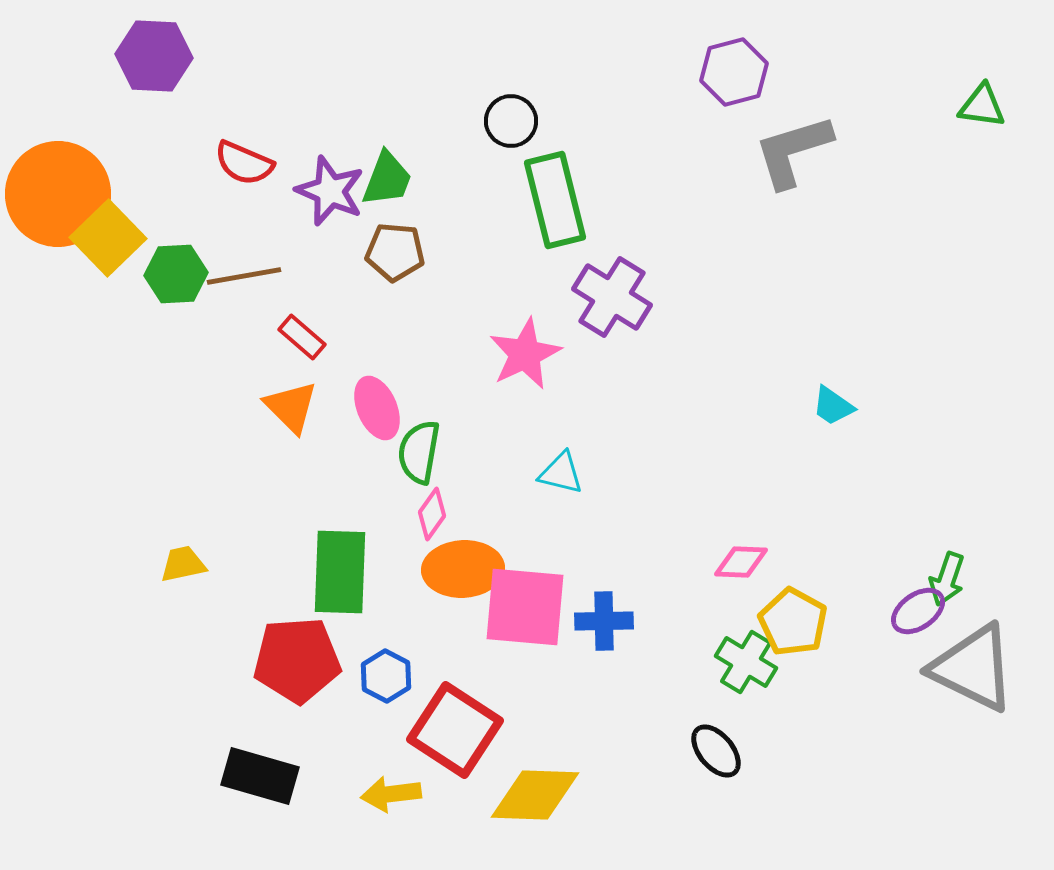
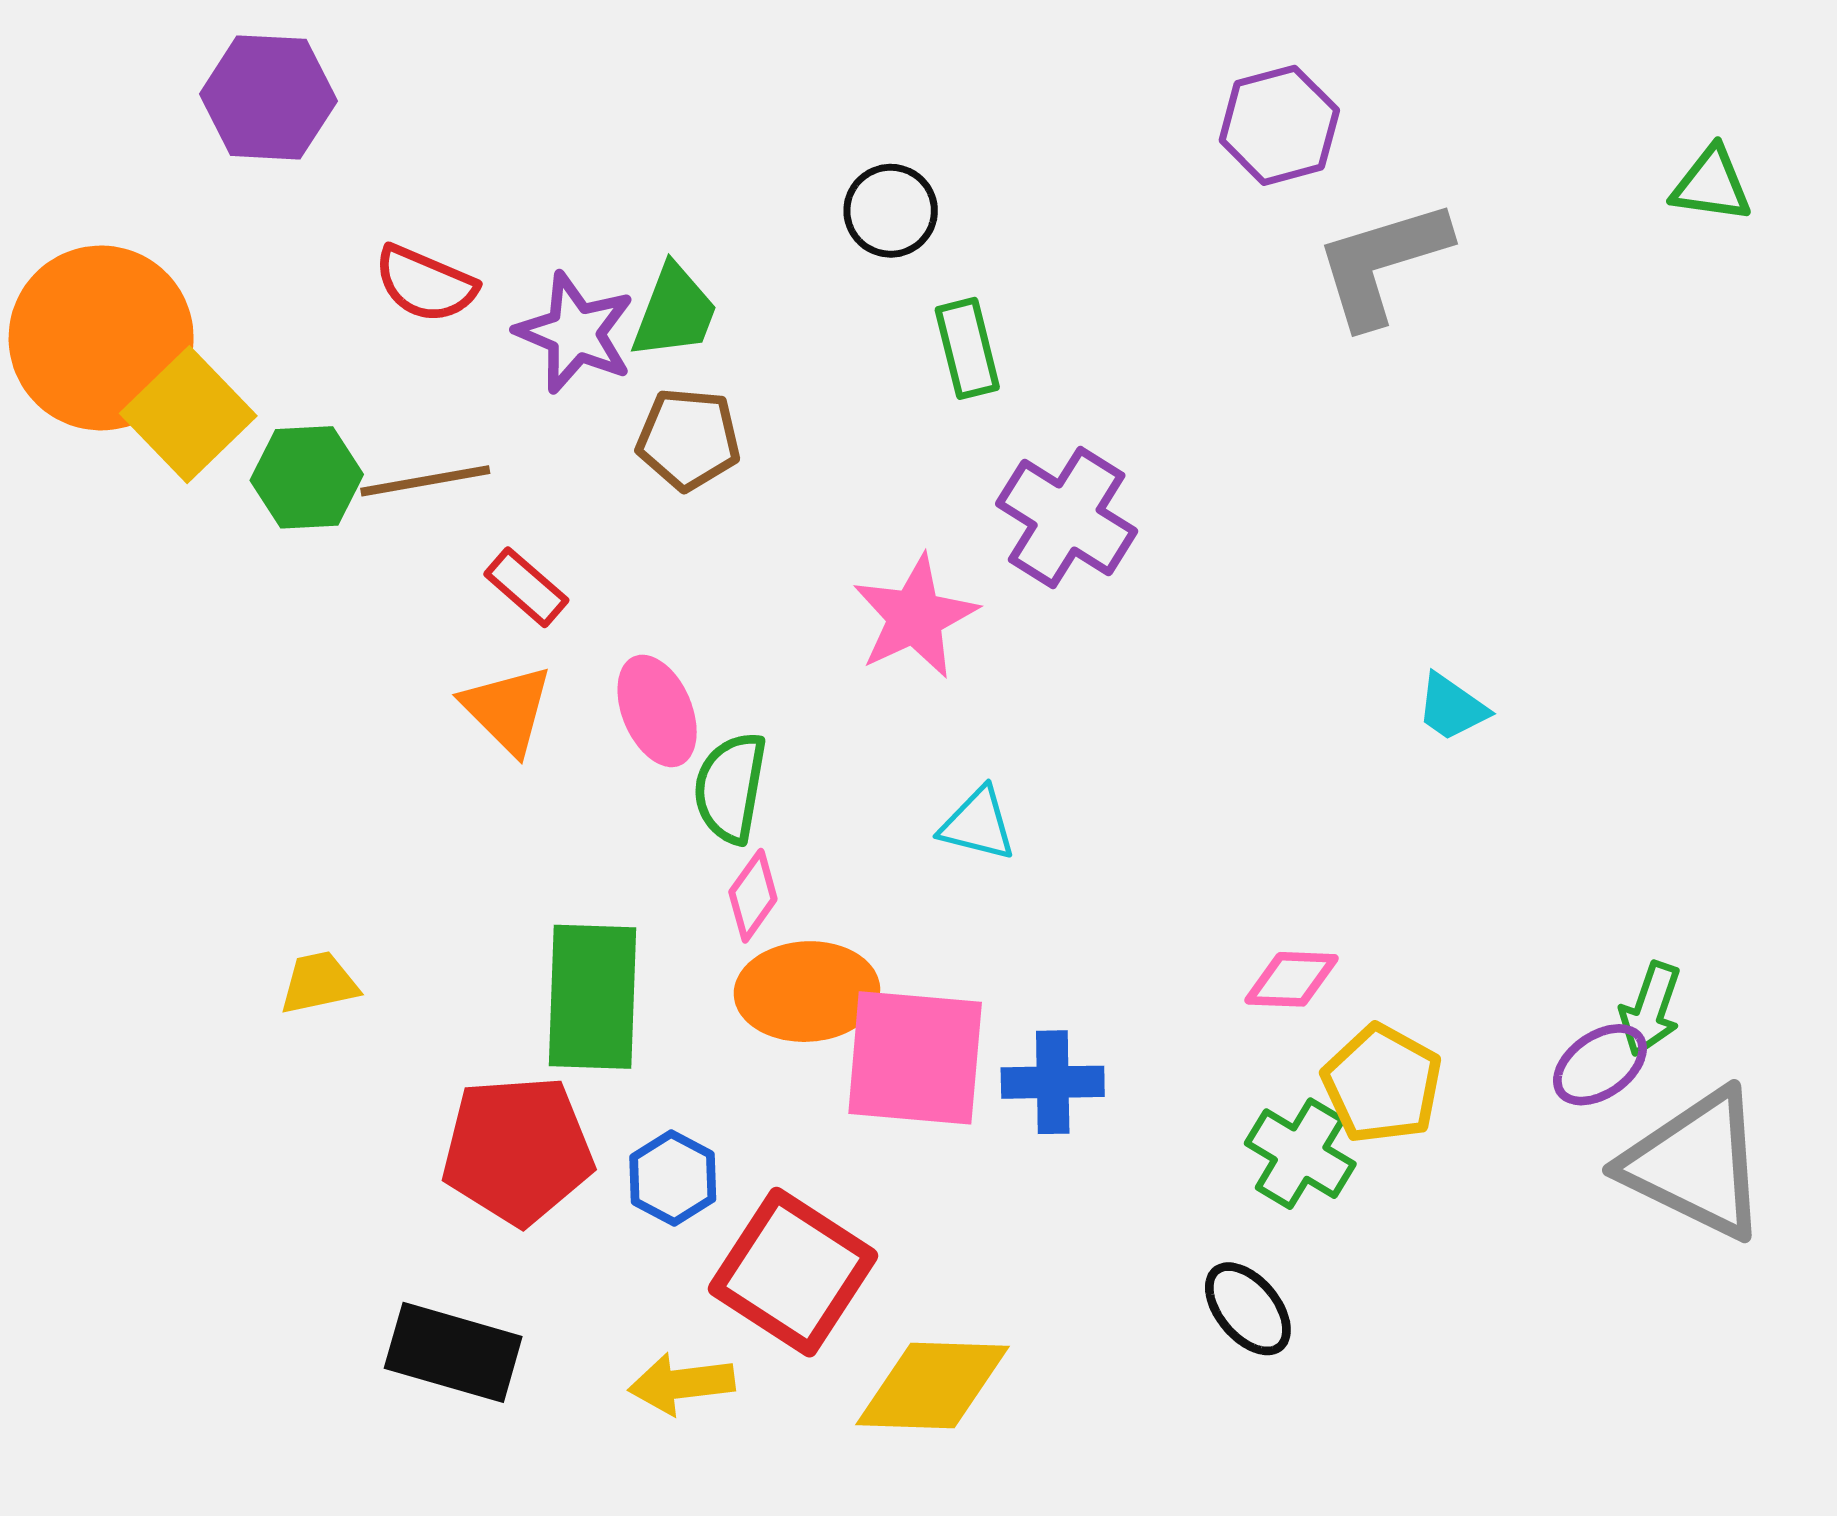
green rectangle: (555, 200) -> (967, 348), size x0.6

